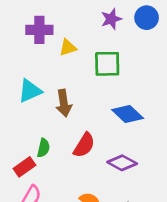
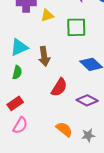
green semicircle: (43, 148) -> (17, 72), moved

